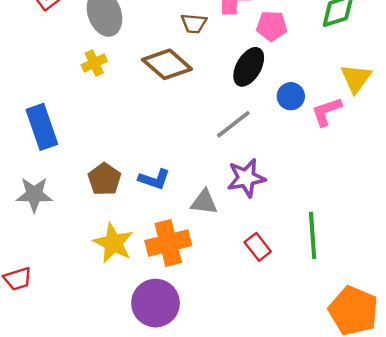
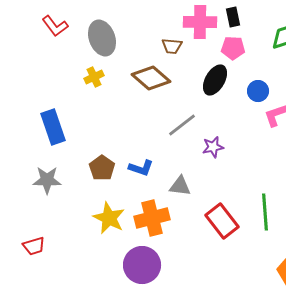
blue circle: (291, 96) -> (258, 91), moved
gray line: (233, 124) -> (182, 125), moved
purple star: (246, 178) -> (213, 147), moved, size x0.7
red rectangle: (258, 247) -> (222, 221), size x1.6

